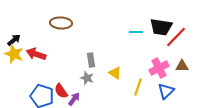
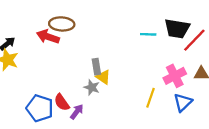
red arrow: (36, 54) -> (48, 37), moved
yellow triangle: (115, 73) -> (103, 77), moved

